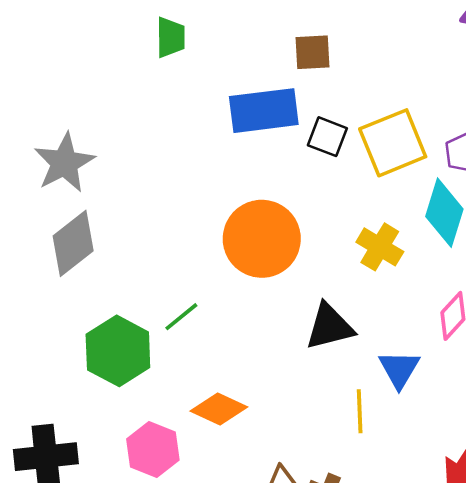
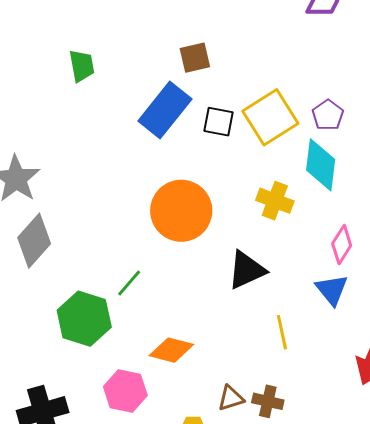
blue rectangle: (264, 111) -> (165, 110), turned -34
blue triangle: (399, 369) -> (332, 290), moved

